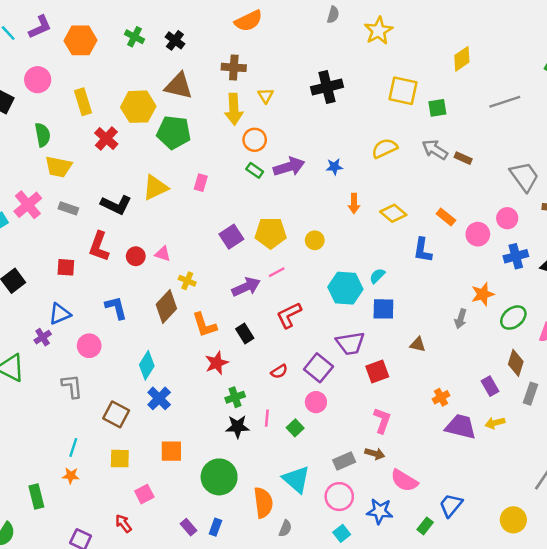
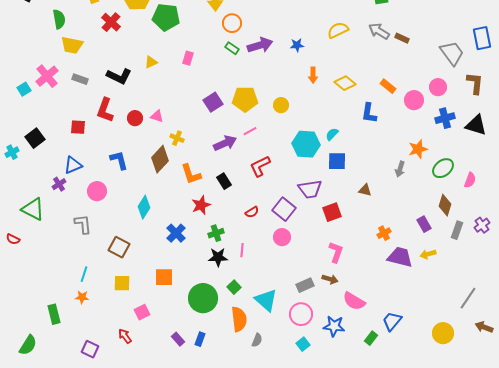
yellow triangle: (155, 188) -> (151, 62), size x0.6
blue cross: (159, 398) -> (176, 233), moved
green square: (295, 428) -> (234, 287), moved

